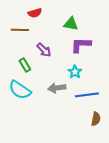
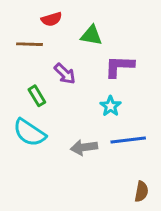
green triangle: (71, 24) -> (91, 35), moved
gray arrow: (57, 88) -> (84, 147), moved
brown semicircle: (96, 119) -> (141, 192), moved

